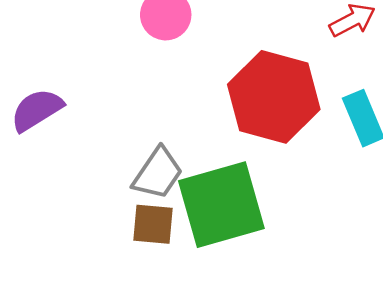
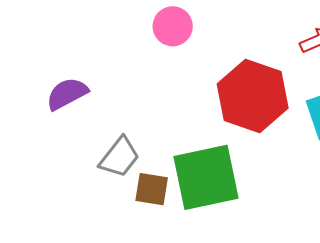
gray trapezoid: (158, 173) -> (119, 157), moved

